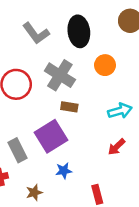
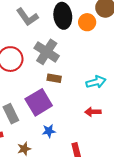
orange circle: (105, 65) -> (87, 22), moved
red arrow: (117, 147) -> (93, 112), turned 42

